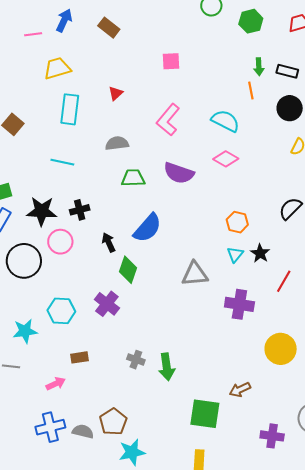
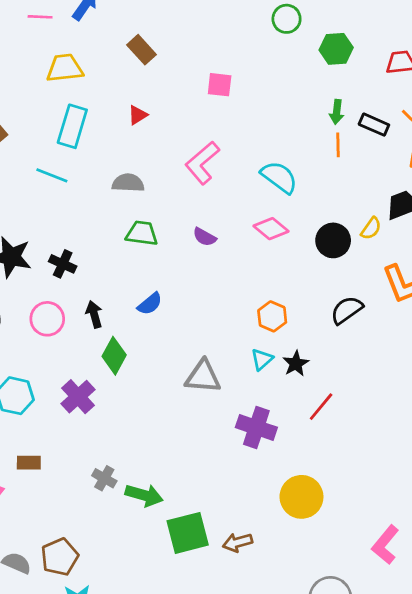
brown rectangle: (109, 28) -> (142, 50), moved
orange line: (251, 90) -> (338, 145), moved
black circle: (290, 108) -> (333, 240), moved
cyan line: (62, 162) -> (52, 175), moved
purple semicircle: (179, 173) -> (205, 237), size x0.6
black cross: (80, 210) -> (63, 264), turned 30
blue semicircle: (147, 228) -> (150, 304), size x0.6
pink circle: (60, 242) -> (47, 319), moved
green arrow: (167, 367) -> (144, 495), turned -76
green square: (205, 414) -> (188, 533), moved, turned -32

